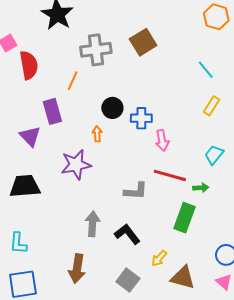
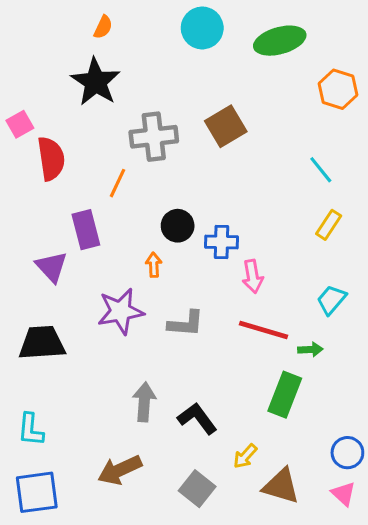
gray L-shape: (136, 191) -> (186, 324), moved
brown arrow: (77, 269) -> (120, 470), turned 56

